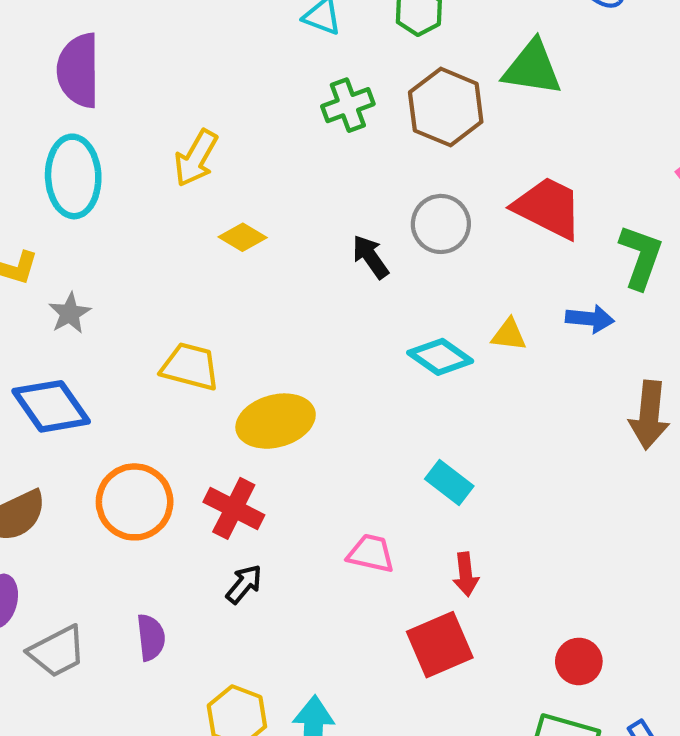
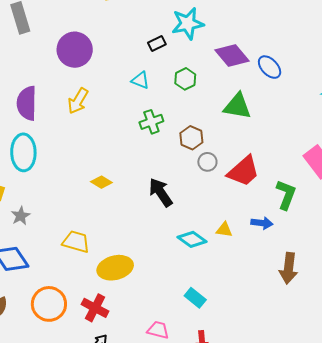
brown hexagon: (446, 107) -> (191, 138), moved, size x0.7
yellow arrow: (196, 158) -> (78, 101), moved
red trapezoid: (548, 208) -> (243, 171), turned 111
gray circle: (441, 224) -> (207, 162), moved, size x0.7
black arrow: (370, 257) -> (161, 192), size x1.4

